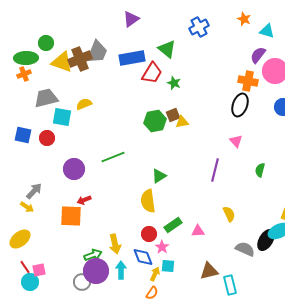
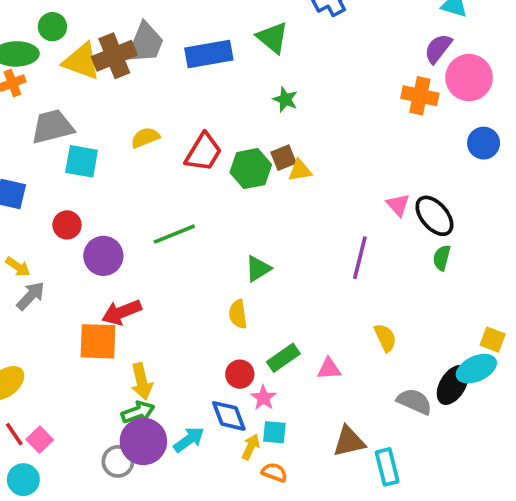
red trapezoid: (152, 73) -> (203, 152), moved
yellow semicircle: (84, 104) -> (145, 138), moved
black ellipse: (240, 105) -> (434, 216), moved, turned -60
red circle: (47, 138) -> (67, 225), moved
red arrow: (84, 200) -> (122, 312), size x1.5
yellow semicircle: (148, 201) -> (238, 314), size x0.7
yellow arrow: (27, 207) -> (18, 267), moved
yellow arrow: (115, 244) -> (142, 381), moved
pink square: (39, 270) -> (40, 440), turned -32
cyan arrow: (121, 270) -> (189, 440), turned 54
cyan circle: (30, 282) -> (23, 480), moved
orange semicircle: (152, 293) -> (274, 472), moved, turned -104

